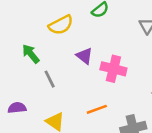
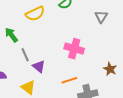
purple triangle: (84, 56) -> (39, 66), moved
orange line: (97, 109) -> (69, 80), moved

